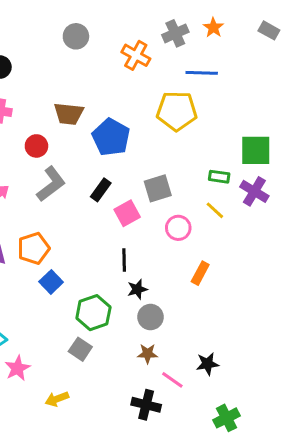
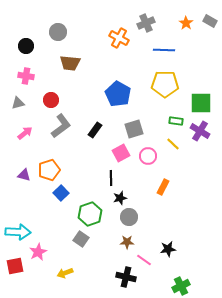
orange star: (213, 28) -> (186, 23), moved
gray circle: (76, 36) -> (58, 32), moved
yellow pentagon: (177, 111) -> (165, 84), moved
brown trapezoid: (69, 114) -> (70, 63), moved
blue pentagon: (111, 137) -> (118, 94), moved
pink square: (127, 213) -> (121, 153), moved

